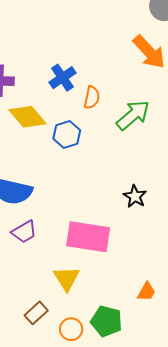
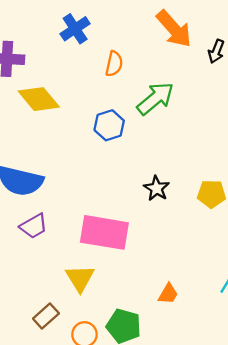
blue cross: (62, 78) -> (75, 29), moved
orange semicircle: (92, 98) -> (114, 64), moved
blue hexagon: (67, 134) -> (109, 125), moved

